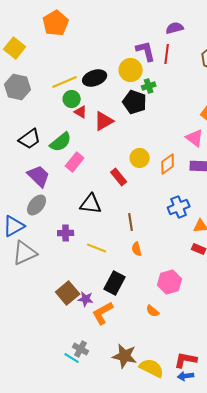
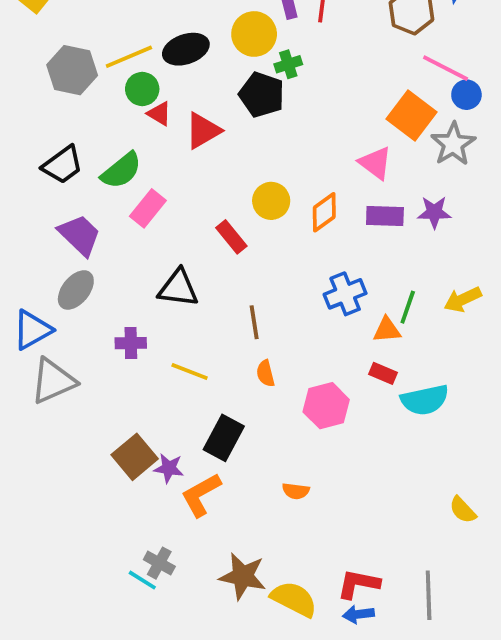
gray hexagon: (18, 87) -> (72, 70), moved
pink hexagon: (170, 282) -> (326, 406), moved
orange semicircle: (153, 311) -> (296, 491), turned -32

